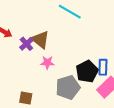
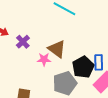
brown triangle: (40, 40) -> (57, 49), moved

